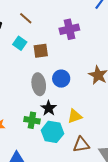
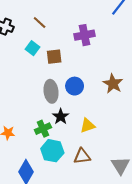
green cross: (32, 120) -> (43, 129), turned -35
cyan hexagon: (52, 132) -> (52, 151), moved
brown triangle: (81, 145) -> (82, 156), moved

